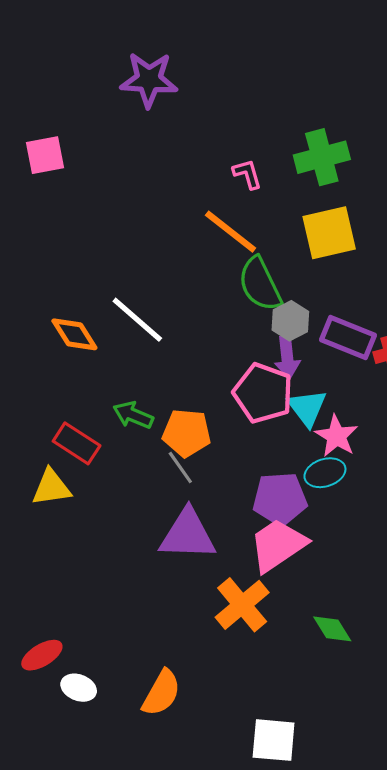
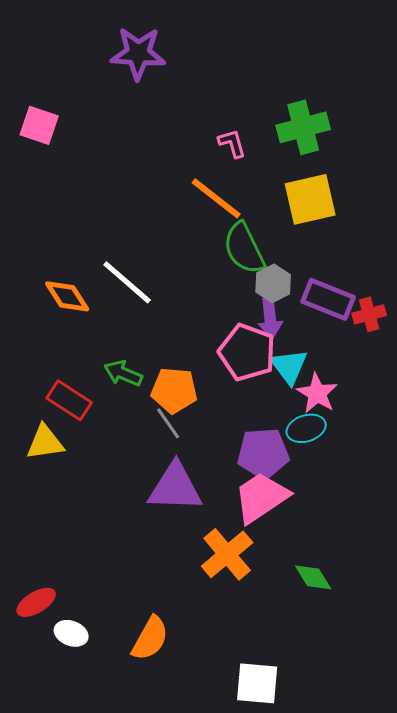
pink square: (45, 155) -> (39, 125), turned 30

